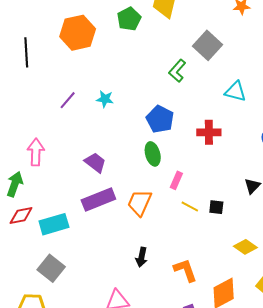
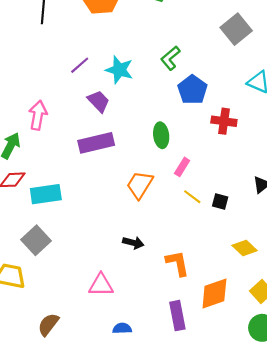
green L-shape: (177, 71) -> (170, 58), moved
cyan star: (105, 99) -> (119, 70), size x1.5
blue pentagon: (160, 119) -> (192, 90), moved
purple trapezoid: (95, 163) -> (99, 101), moved
purple rectangle: (98, 199) -> (96, 143), moved
black arrow: (142, 257) -> (133, 243), turned -96

